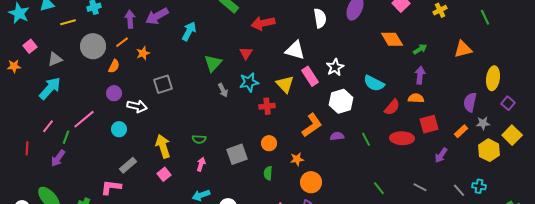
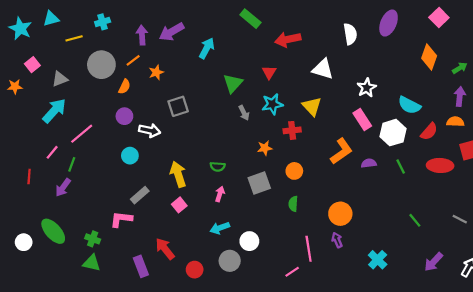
orange diamond: (392, 39) -> (429, 57), turned 50
pink rectangle: (310, 76) -> (362, 119), moved
white hexagon: (341, 101) -> (393, 133), moved
pink line: (84, 119) -> (82, 134), moved
orange star: (297, 159) -> (265, 148), moved

